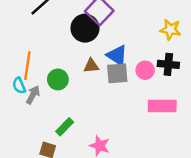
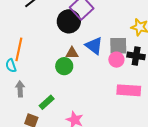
gray square: (117, 73) -> (118, 46), moved
green circle: (58, 79) -> (64, 66), moved
gray arrow: (33, 95) -> (20, 89), moved, turned -35

